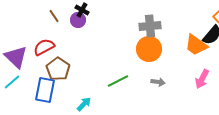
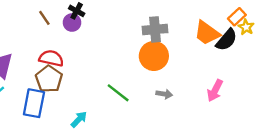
orange trapezoid: (196, 45) -> (207, 33), moved
red semicircle: (44, 47) -> (51, 58), moved, turned 40
green line: (118, 81) -> (118, 93), turned 65

